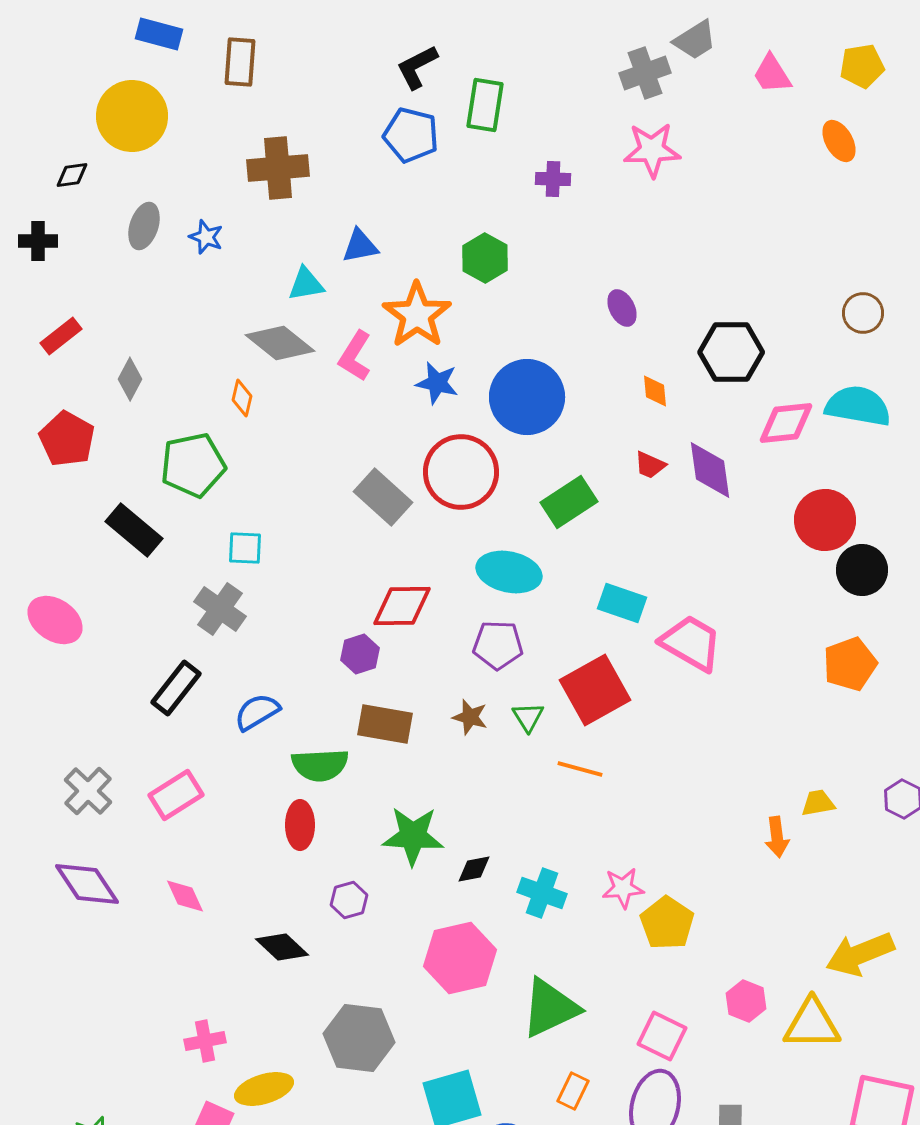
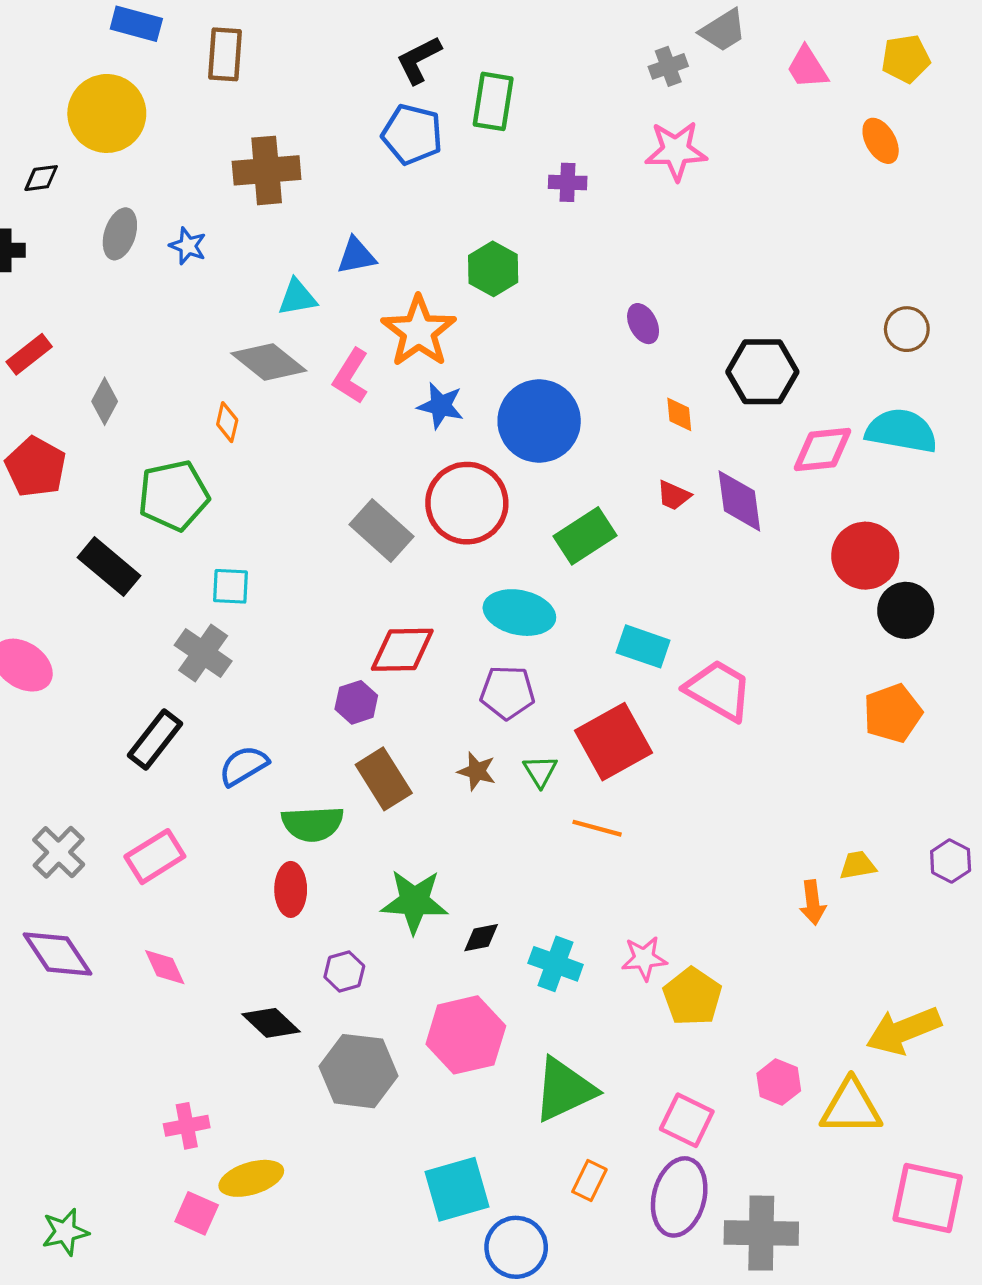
gray cross: (645, 73) -> (668, 66), size x0.7
brown rectangle: (385, 724) -> (384, 779), turned 48
gray hexagon: (359, 1038) -> (359, 1071), moved

